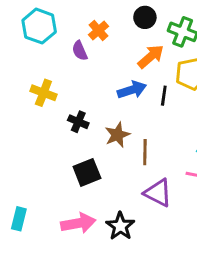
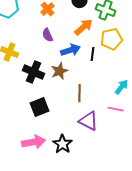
purple semicircle: (80, 51) -> (48, 35), moved
black cross: (78, 122) -> (34, 72), size x1.5
brown star: (117, 135) -> (60, 71), moved

